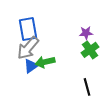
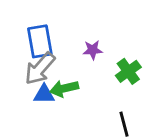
purple star: (86, 33) -> (93, 50), moved
blue triangle: (31, 66) -> (44, 94), turned 35

